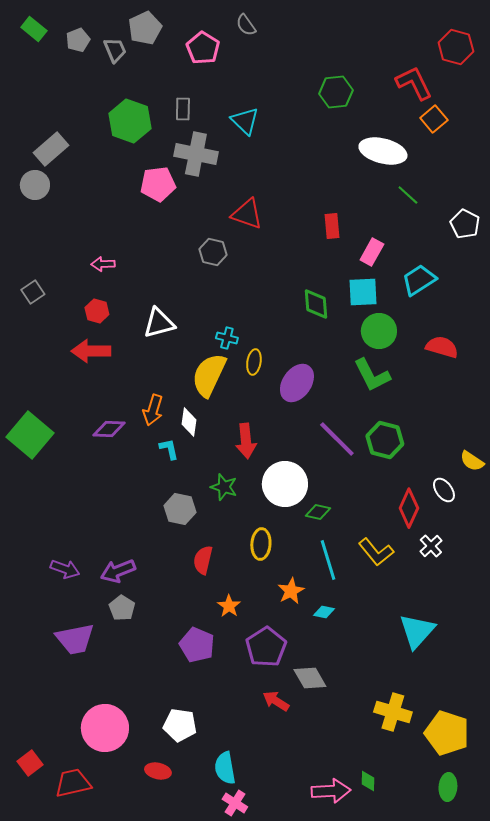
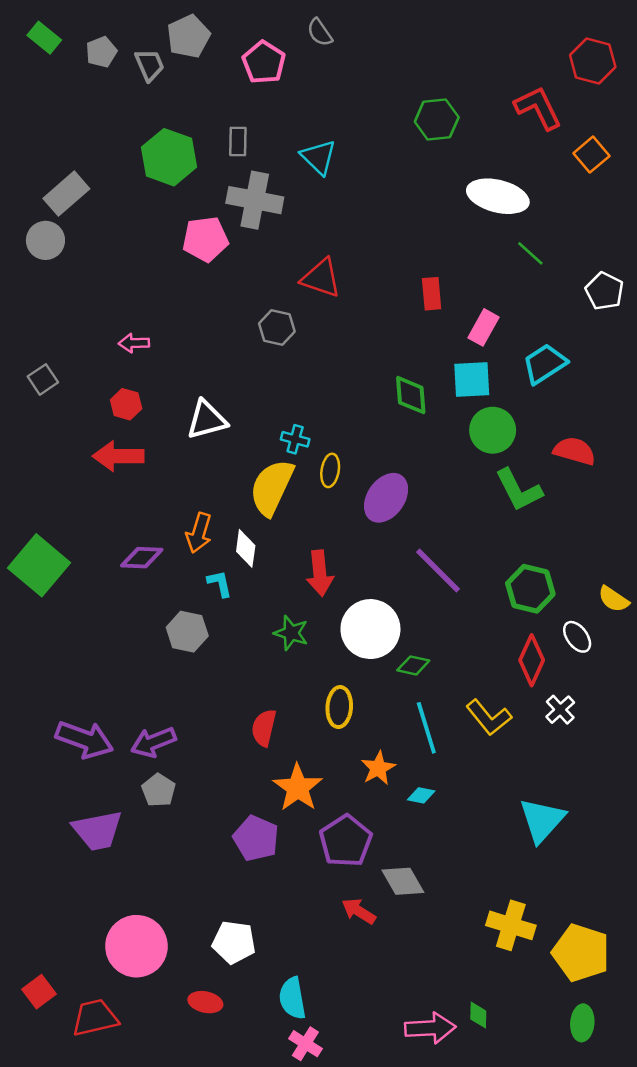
orange square: (434, 119) -> (591, 155), moved
green L-shape: (372, 375) -> (519, 490), moved
green hexagon: (385, 440) -> (530, 589), moved
gray hexagon: (180, 509) -> (187, 632), moved
purple arrow: (65, 569) -> (84, 740), size x1.5
orange star: (229, 606) -> (298, 788), size x1.6

